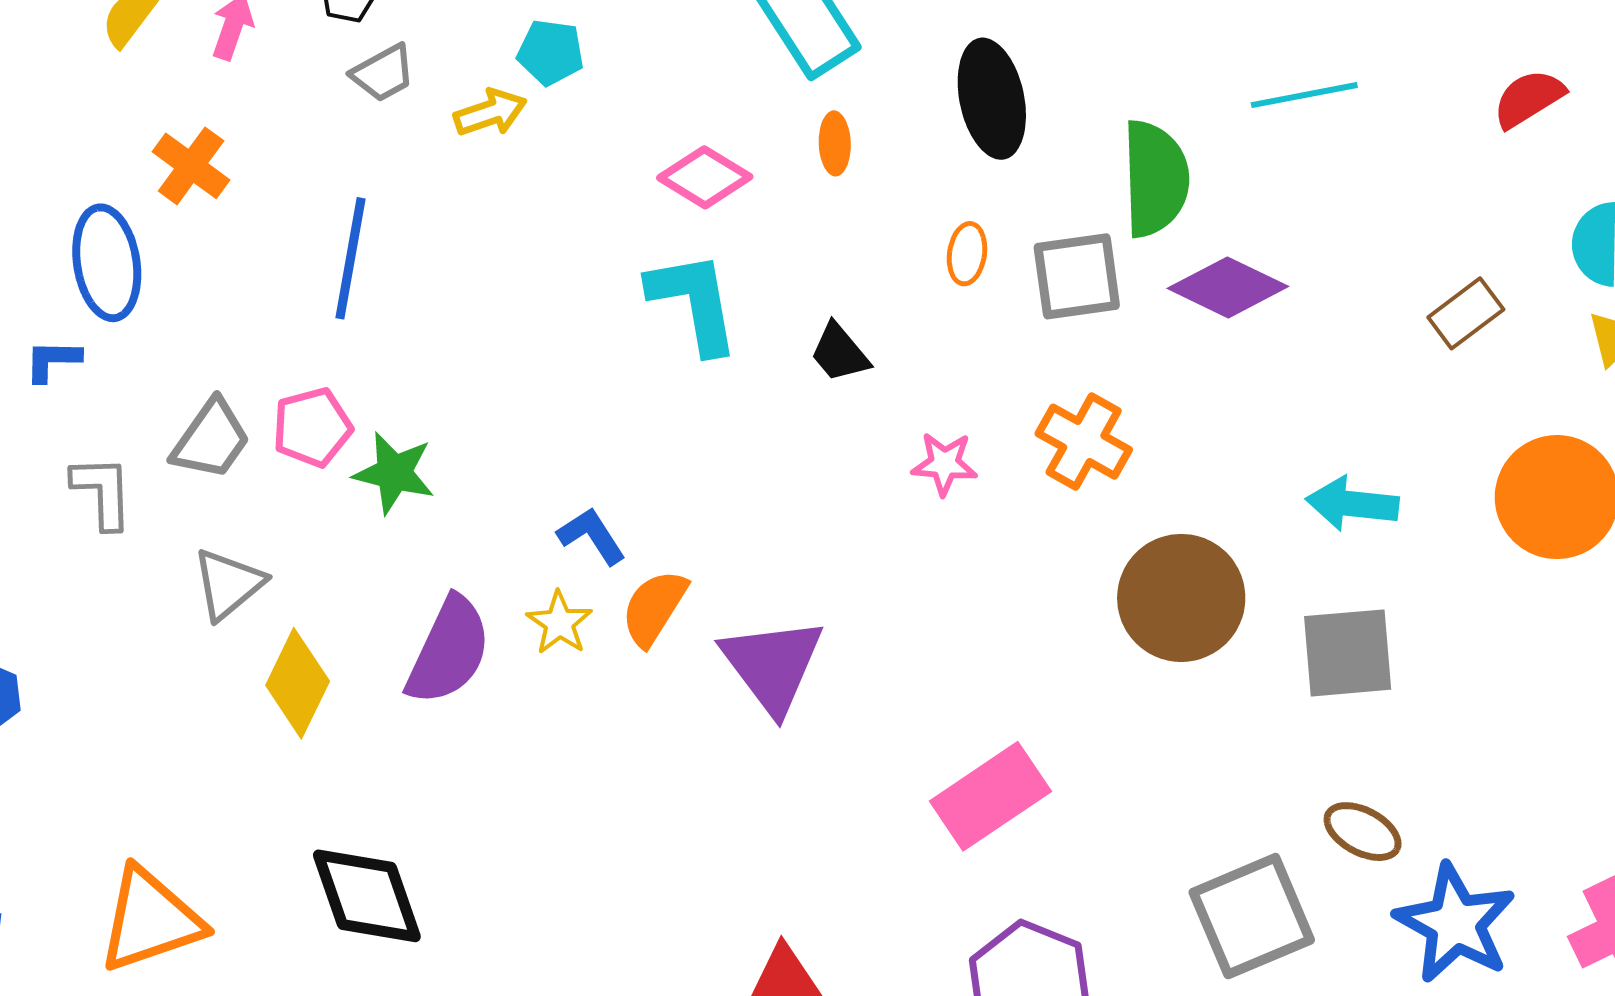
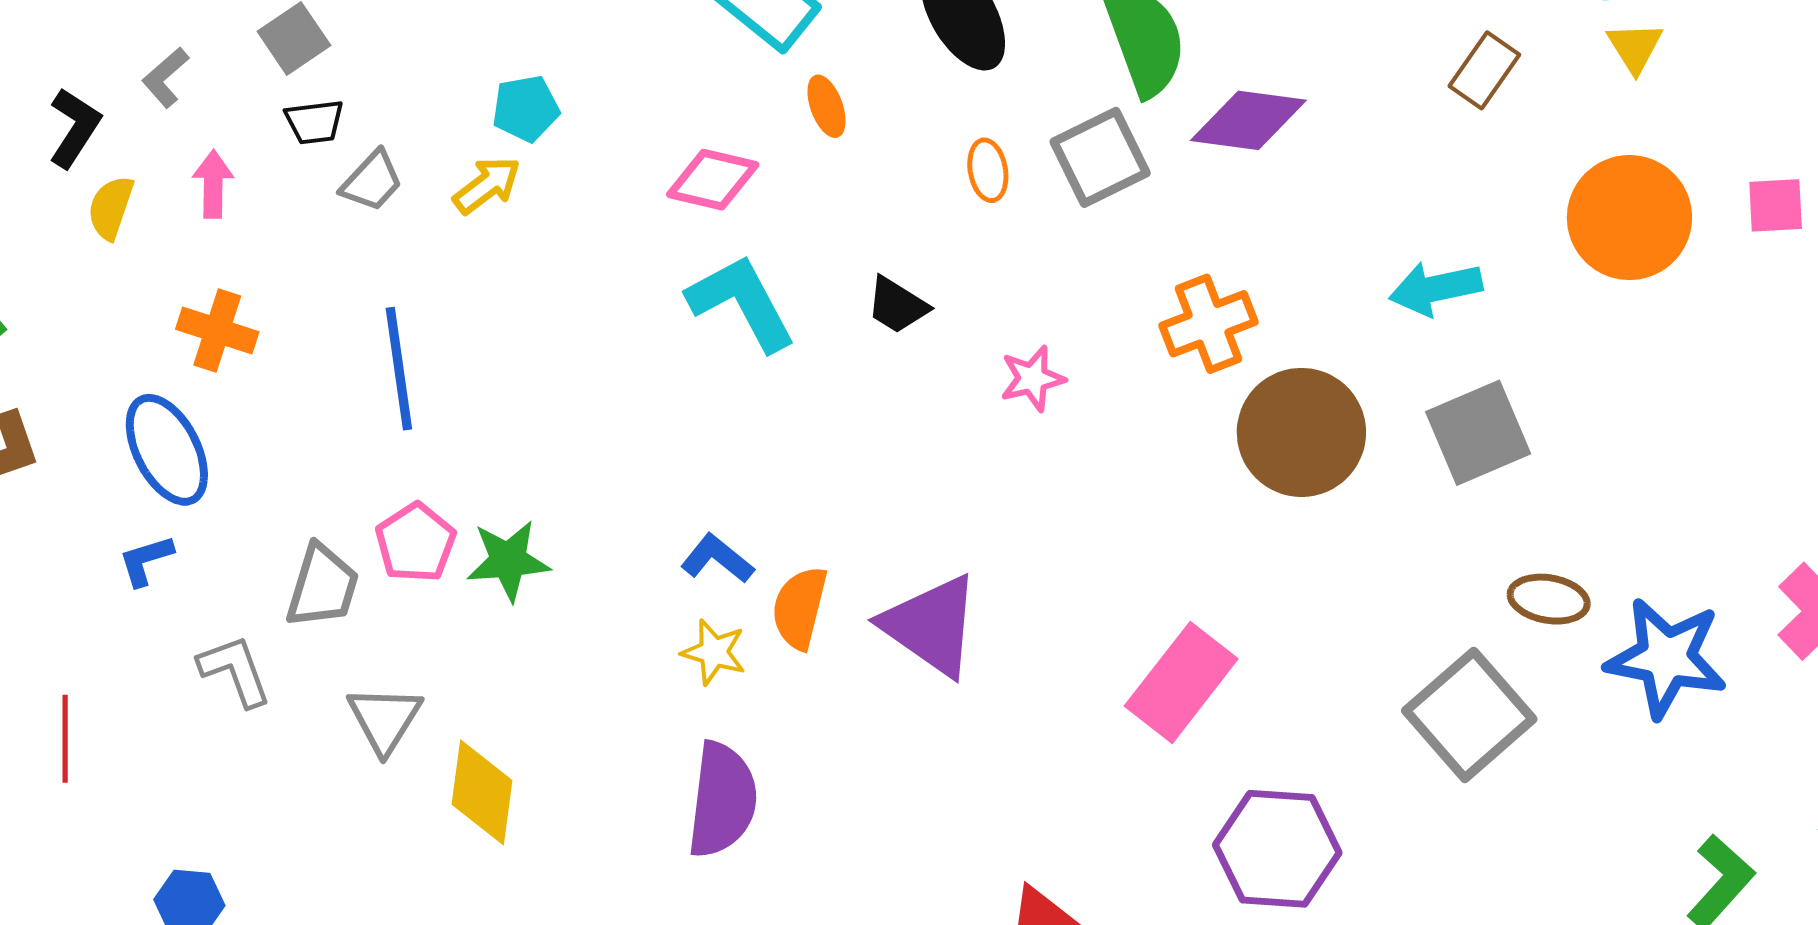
orange cross: (1084, 442) -> (1208, 324), moved, turned -32
purple semicircle: (449, 651) -> (722, 800), moved

